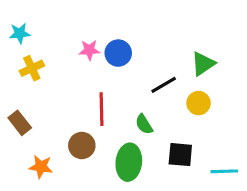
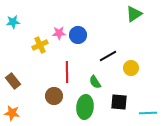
green triangle: (203, 64) -> (134, 14), moved
yellow cross: (32, 68) -> (40, 45), moved
orange star: (41, 167) -> (12, 113), moved

